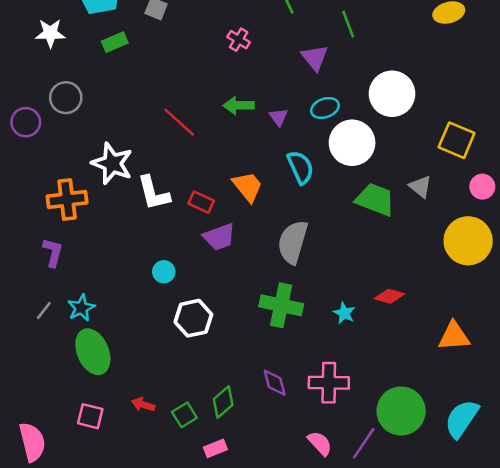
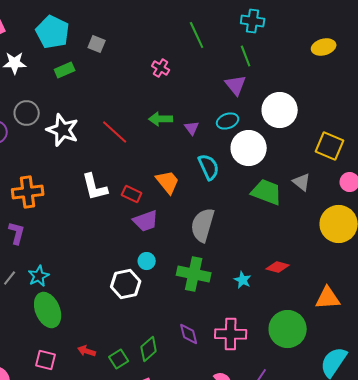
purple triangle: (315, 58) -> (236, 85), moved
white star: (112, 163) -> (63, 130), moved
cyan circle: (164, 272) -> (147, 261), moved
green circle: (401, 411) -> (288, 329), moved

